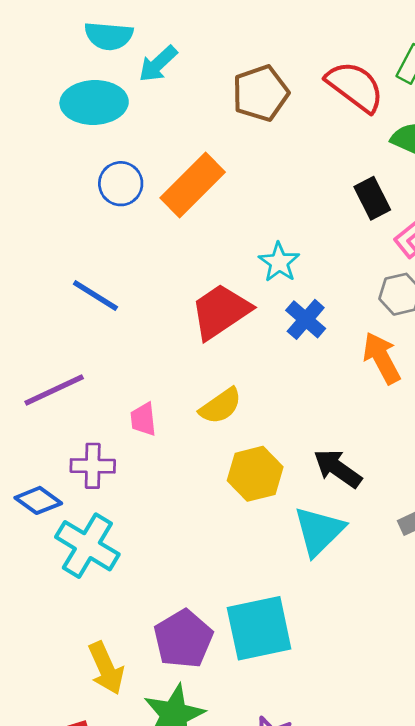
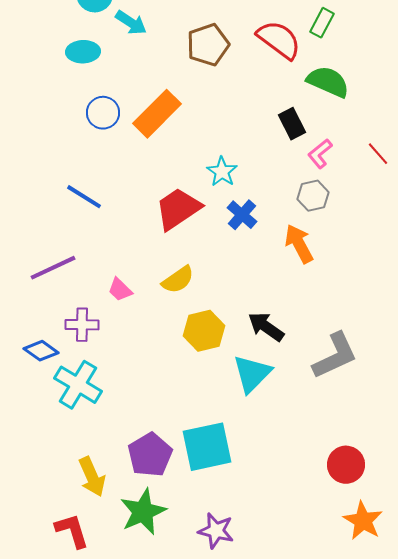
cyan arrow: (158, 64) -> (131, 23), turned -104
cyan ellipse: (94, 102) -> (83, 52), size x0.7
pink trapezoid: (143, 419) -> (120, 290), turned -40

